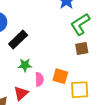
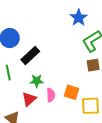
red triangle: (21, 93) -> (29, 99), moved

